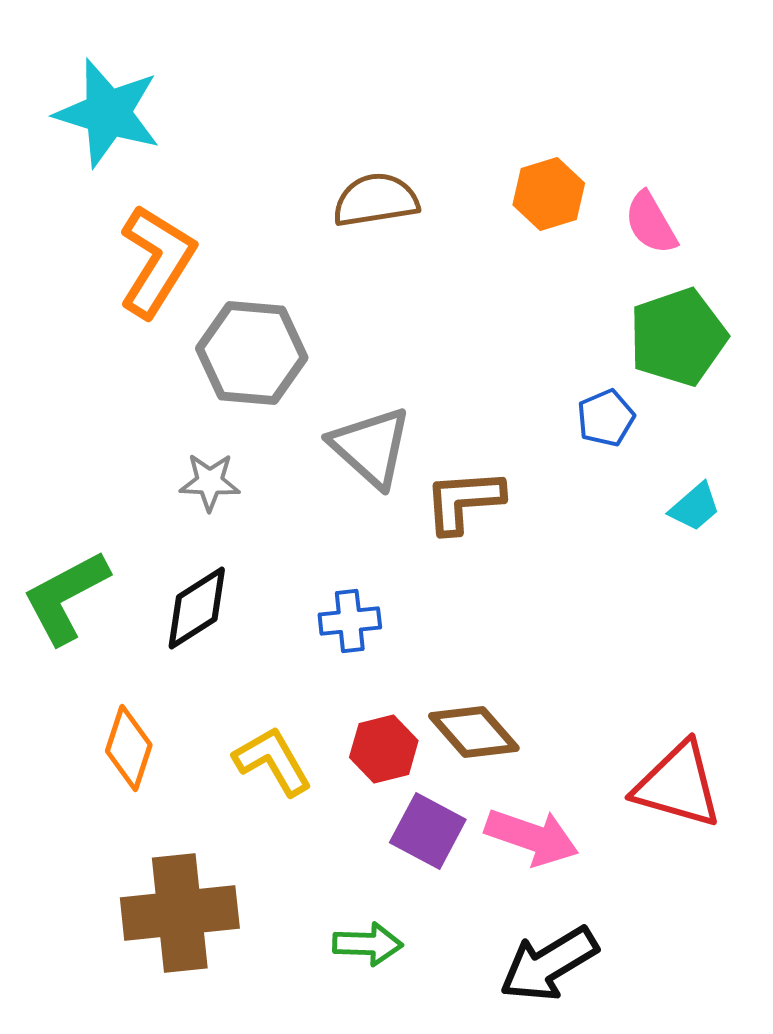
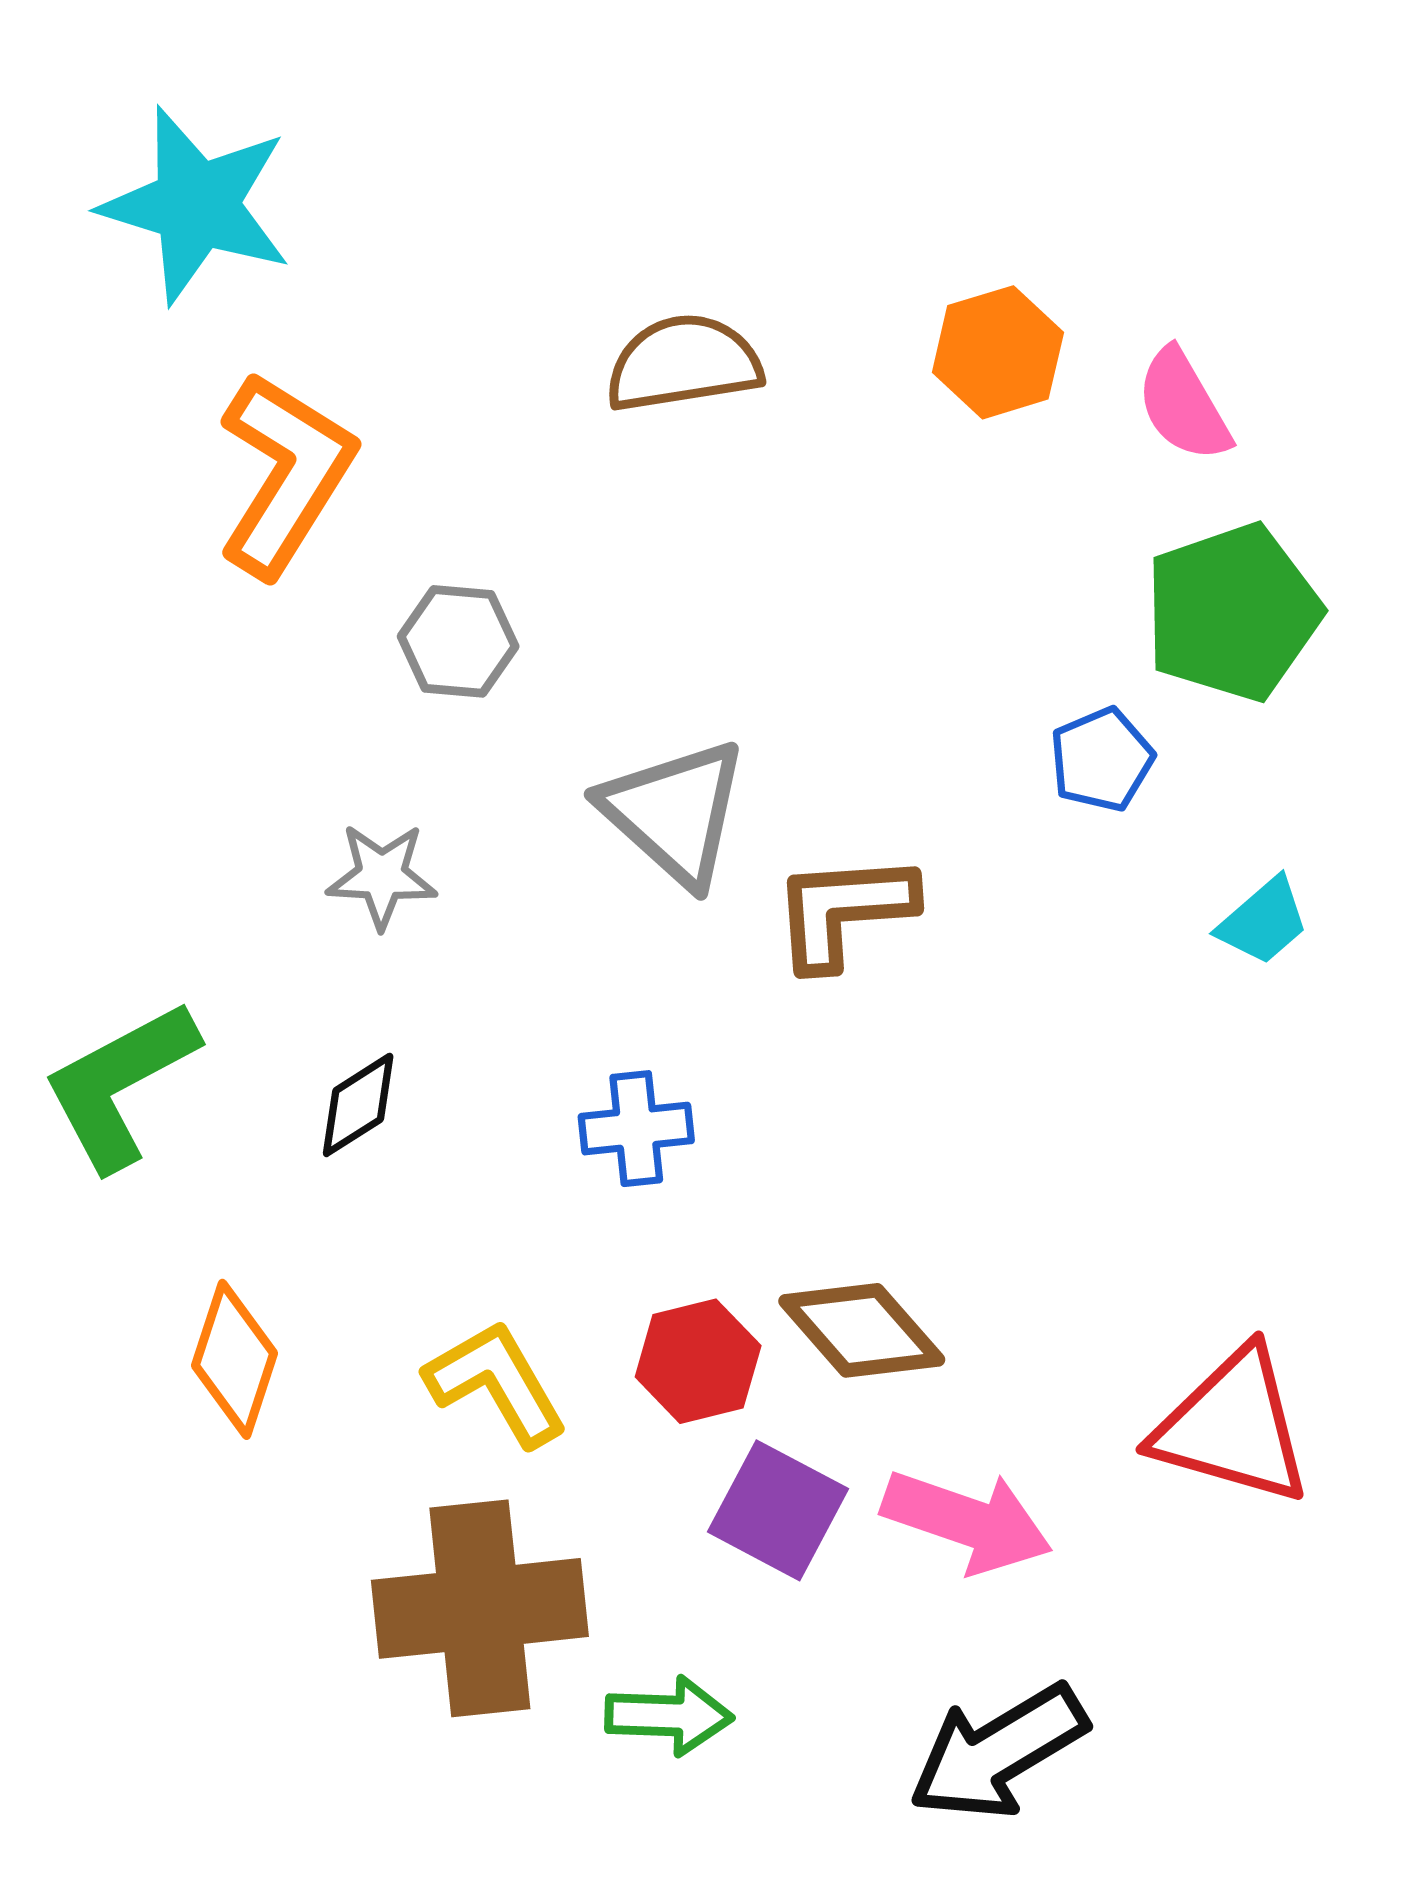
gray hexagon: (252, 353) -> (458, 641), size x0.6
black diamond: (197, 608) -> (358, 1105), size x0.7
brown cross: (180, 913) -> (480, 1608), moved

